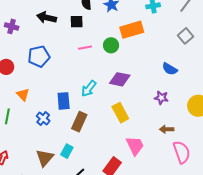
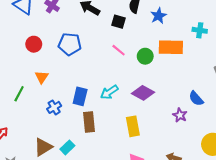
pink line: (85, 48) -> (119, 50), turned 32
purple star: (161, 98) -> (180, 115), moved
brown rectangle: (79, 122) -> (89, 122), turned -48

